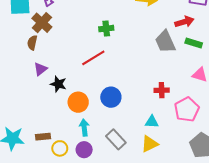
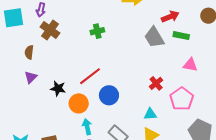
brown cross: (42, 23) -> (50, 30), moved
red line: (93, 58) -> (90, 76), moved
purple triangle: (40, 69) -> (31, 77), moved
red cross: (162, 90) -> (156, 83), turned -32

